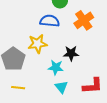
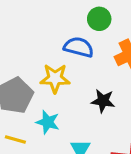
cyan star: (56, 67) -> (48, 122), moved

